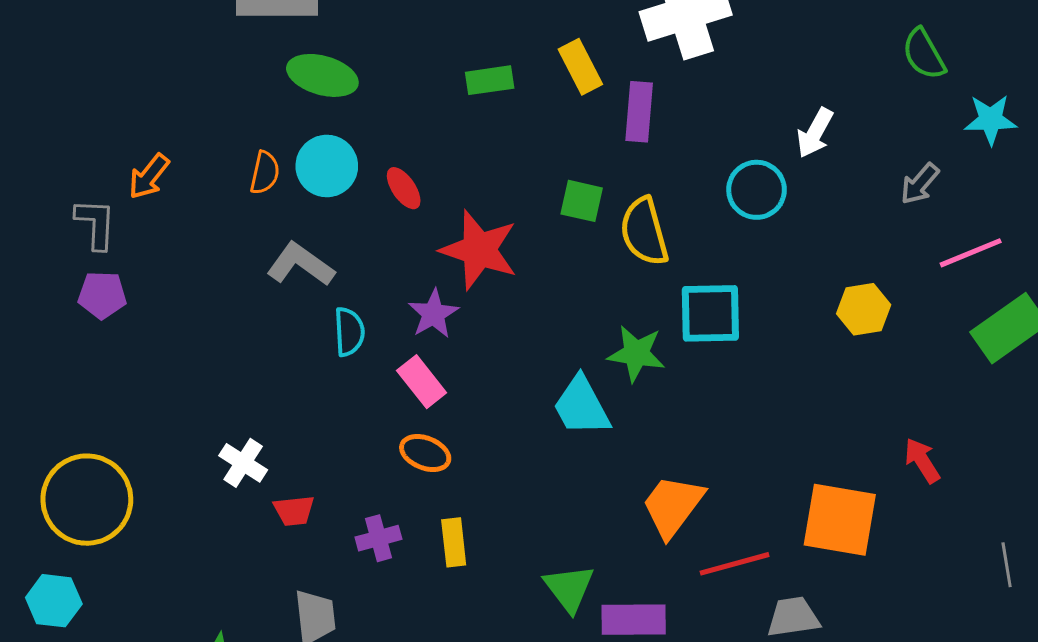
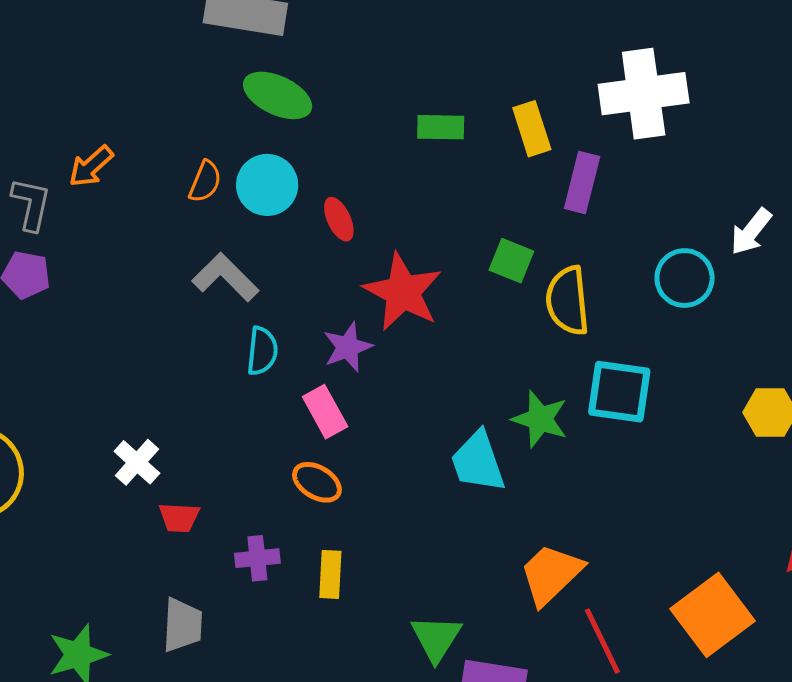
orange square: (840, 520) -> (712, 615), turned 34
red line: (735, 564) -> (602, 641), turned 70

